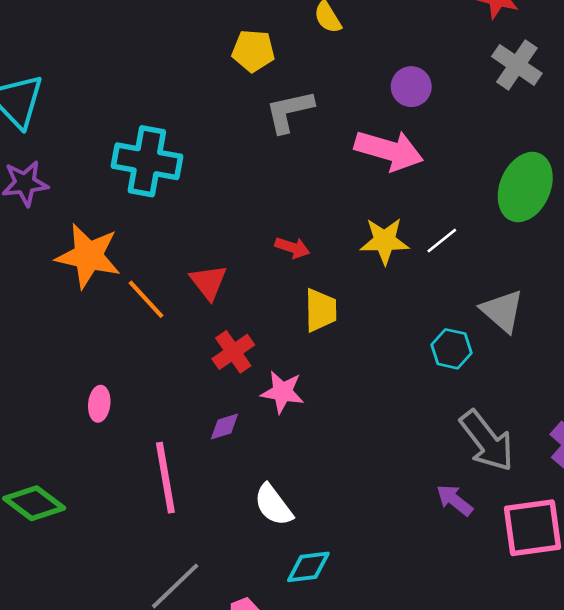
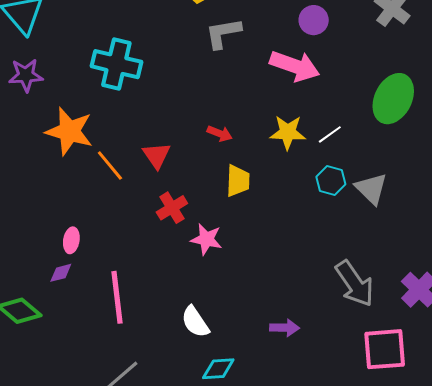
cyan hexagon: (451, 349) -> (331, 180), moved
purple diamond: (224, 427) -> (61, 273), moved
purple arrow: (455, 500) -> (285, 328), moved, turned 140

